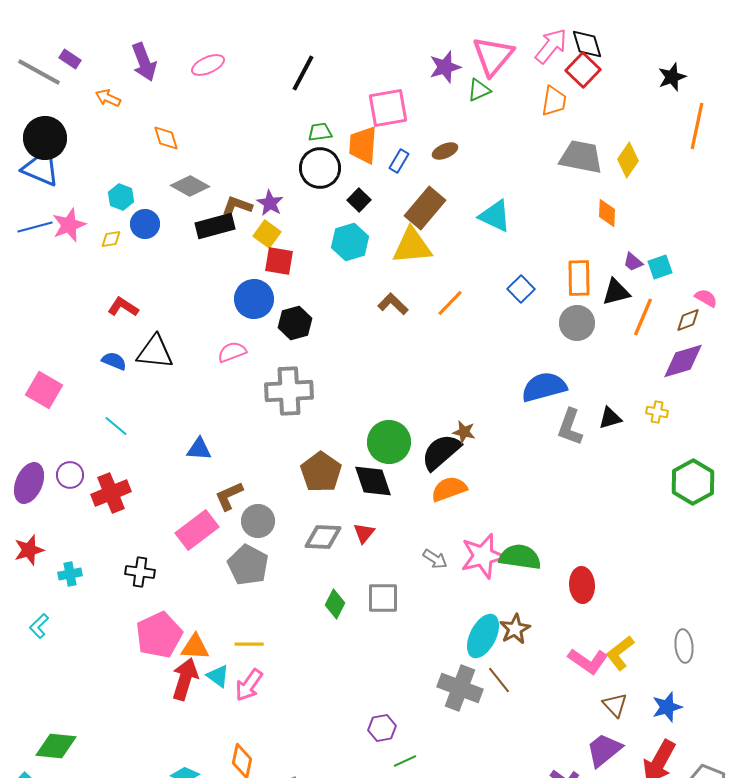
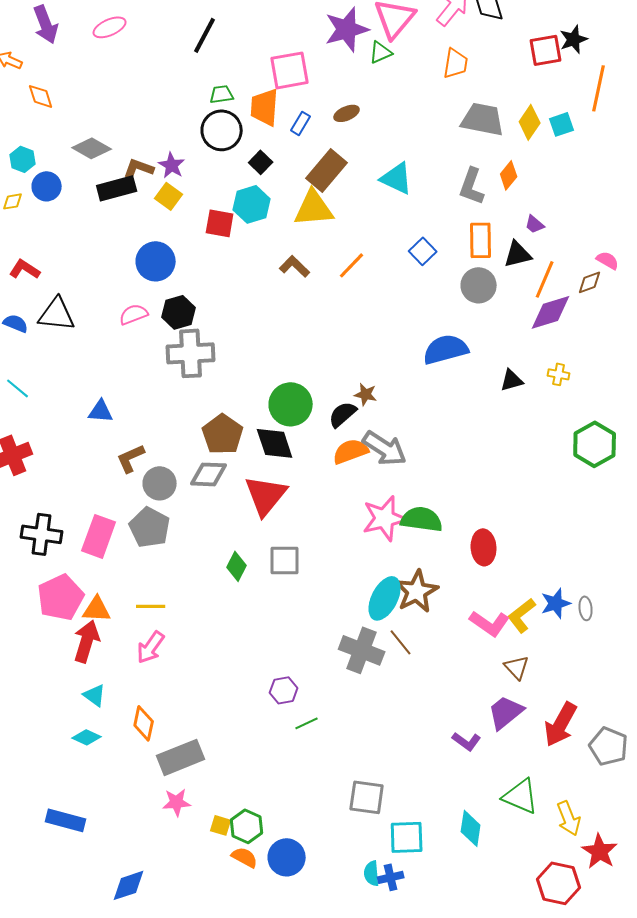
purple star: (445, 67) -> (347, 29), size x1.4
red square: (583, 70) -> (546, 50), moved, turned 36
orange diamond: (166, 138) -> (41, 96), moved
orange diamond: (607, 213) -> (509, 175), turned 36
red square: (279, 261) -> (220, 223), moved
cyan square: (660, 267) -> (562, 124), moved
black hexagon: (295, 323) -> (179, 312), moved
purple diamond: (683, 361) -> (551, 312), moved
gray L-shape: (570, 427) -> (472, 186), moved
black semicircle: (441, 452) -> (343, 414), size x0.7
pink rectangle: (197, 530) -> (99, 536), moved, turned -33
red triangle: (364, 533) -> (266, 495), size x2.0
gray diamond: (323, 537) -> (209, 474), moved
gray arrow: (435, 559) -> (385, 448), moved, size x1.8
black cross: (140, 572) -> (42, 534), size x1.4
brown star: (515, 629) -> (417, 591), size x1.4
gray ellipse: (684, 646) -> (586, 608), size x0.7
cyan triangle: (218, 676) -> (95, 695), moved
blue star: (667, 707) -> (556, 603), moved

